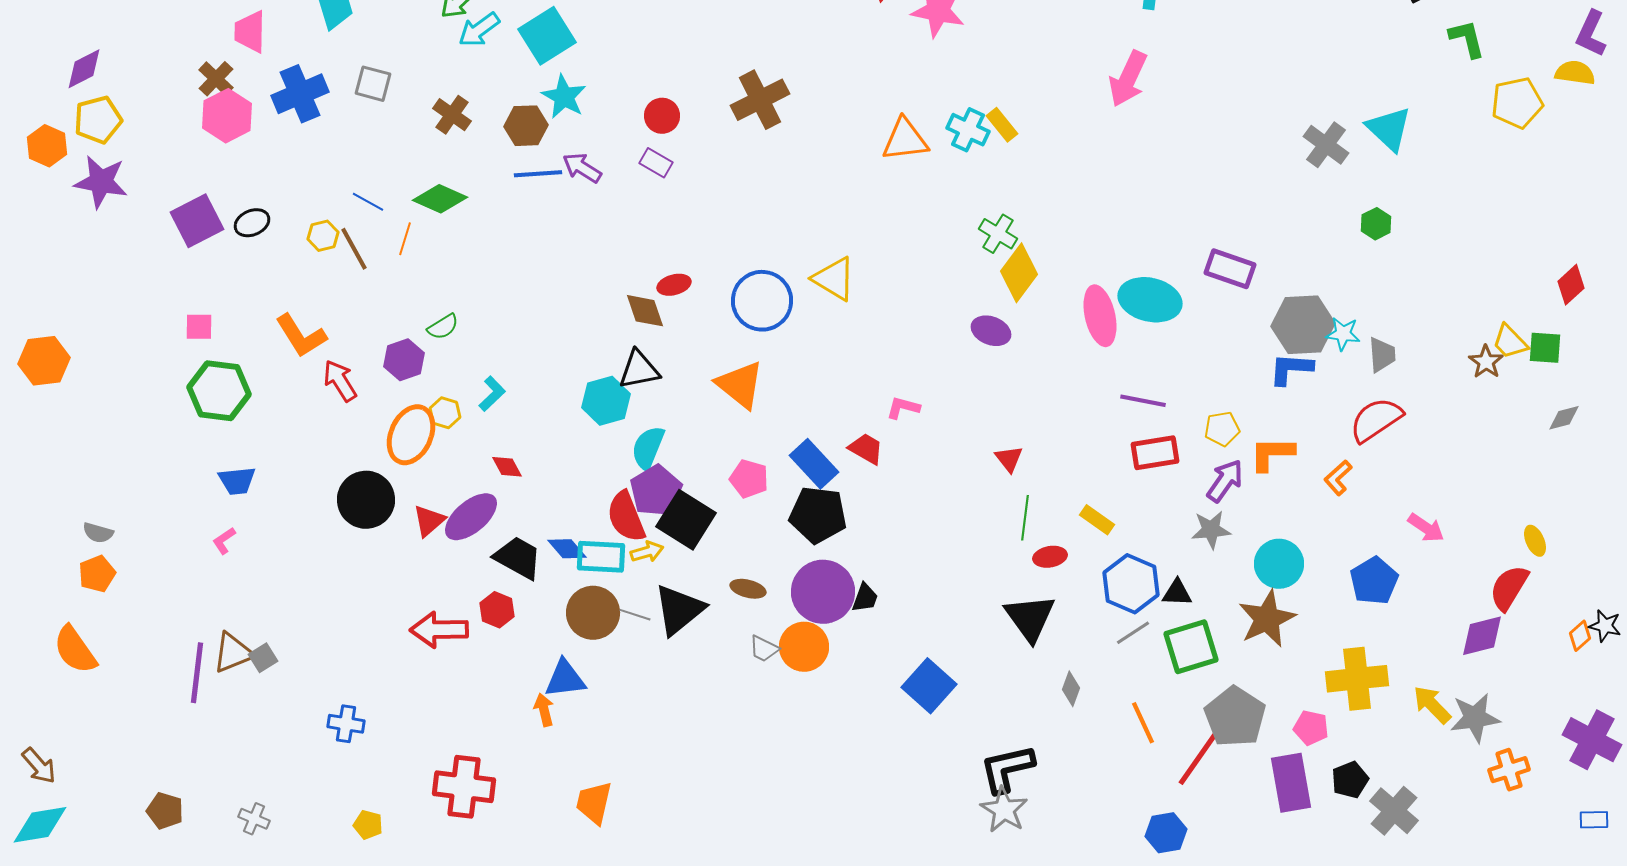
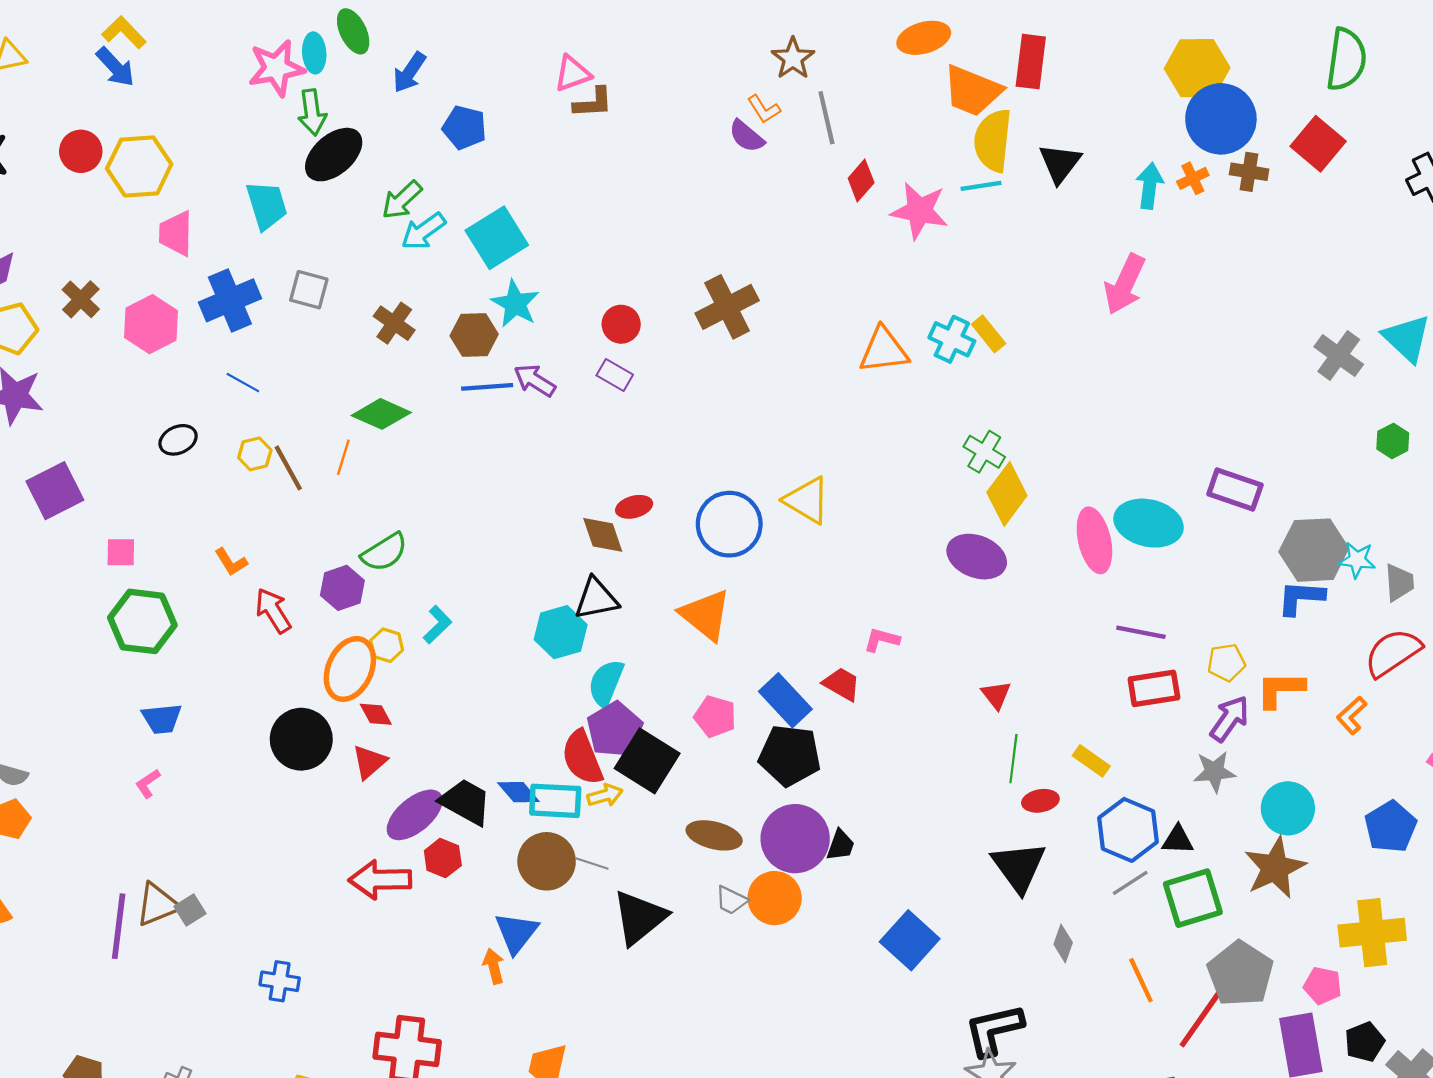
brown cross: (216, 79) -> (81, 299), moved
blue line: (368, 202) -> (243, 383), moved
purple square: (197, 221) -> (55, 491), moved
green semicircle: (443, 327) -> (384, 552), size x1.4
purple ellipse: (991, 331) -> (977, 557), size x1.4
orange L-shape: (301, 336) -> (231, 562), size x0.6
red diamond: (507, 467) -> (376, 714), moved
purple ellipse: (471, 517) -> (415, 815), moved
brown ellipse: (748, 589) -> (714, 835), size x1.4
black triangle: (679, 610) -> (640, 918), moved
blue triangle: (565, 679) -> (516, 933), turned -45

